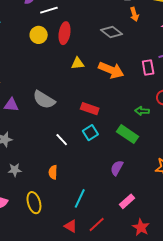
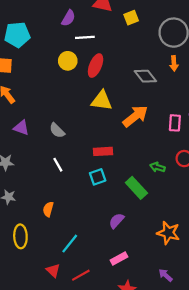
yellow triangle: (78, 63) -> (102, 101), size x1.5
orange arrow: (111, 70) -> (135, 116), turned -75
gray semicircle: (44, 100) -> (57, 130), size x0.7
red rectangle: (90, 109) -> (103, 151), turned -36
white line: (62, 140) -> (58, 165), moved

